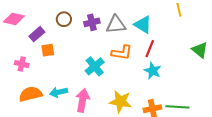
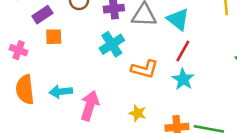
orange L-shape: (122, 53) -> (145, 69), moved
cyan cross: (95, 66) -> (112, 44), moved
orange semicircle: (31, 94) -> (25, 90), turned -90
yellow star: (120, 102) -> (138, 113), size x0.6

